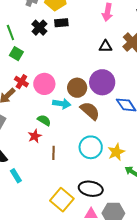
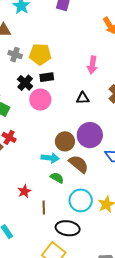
black triangle: (105, 46) -> (83, 98), moved
pink circle: (44, 84) -> (40, 100), moved
green semicircle: (44, 120) -> (57, 178), moved
black ellipse: (91, 189) -> (68, 228), moved

